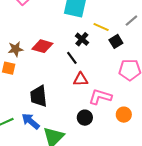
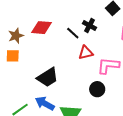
black cross: (82, 39) -> (89, 25), moved
black trapezoid: (39, 96) -> (48, 77), turned -105

